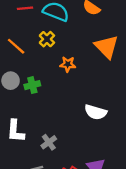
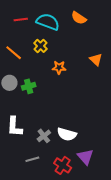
orange triangle: (107, 47) -> (96, 60), moved, size x0.6
white semicircle: (96, 112) -> (67, 134), moved

